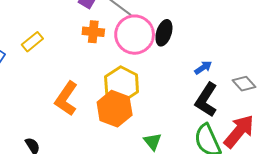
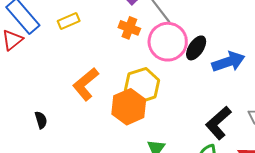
blue arrow: (203, 68) -> (228, 62), moved, size x1.8

